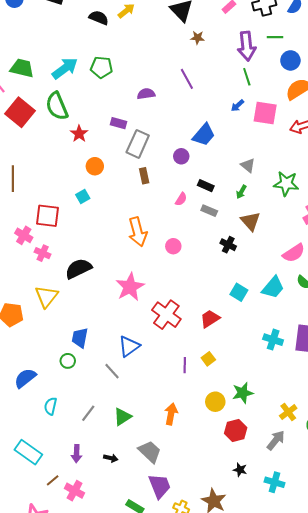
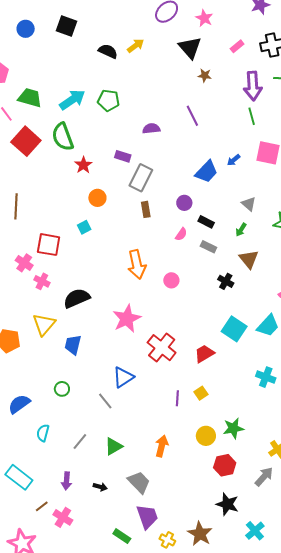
blue arrow: (238, 106) -> (234, 160), moved
purple circle: (181, 156) -> (184, 203), moved
cyan square: (239, 292) -> (234, 329), size x1.4
blue trapezoid: (80, 338) -> (73, 345), moved
black star: (240, 470) -> (227, 504), size x1.6
cyan cross: (274, 482) -> (255, 531), moved, turned 30

